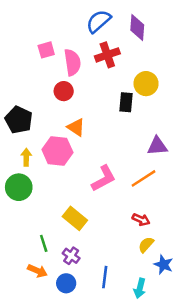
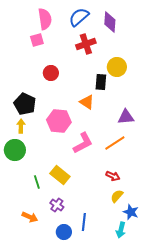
pink semicircle: (72, 62) -> (45, 19), moved
black pentagon: (19, 120) -> (25, 104), moved
orange triangle: (76, 127) -> (87, 102), moved
pink hexagon: (57, 151) -> (59, 121), moved
green line: (44, 243) -> (37, 182), moved
blue circle: (66, 283) -> (64, 232), moved
cyan arrow: (140, 288) -> (121, 230), moved

